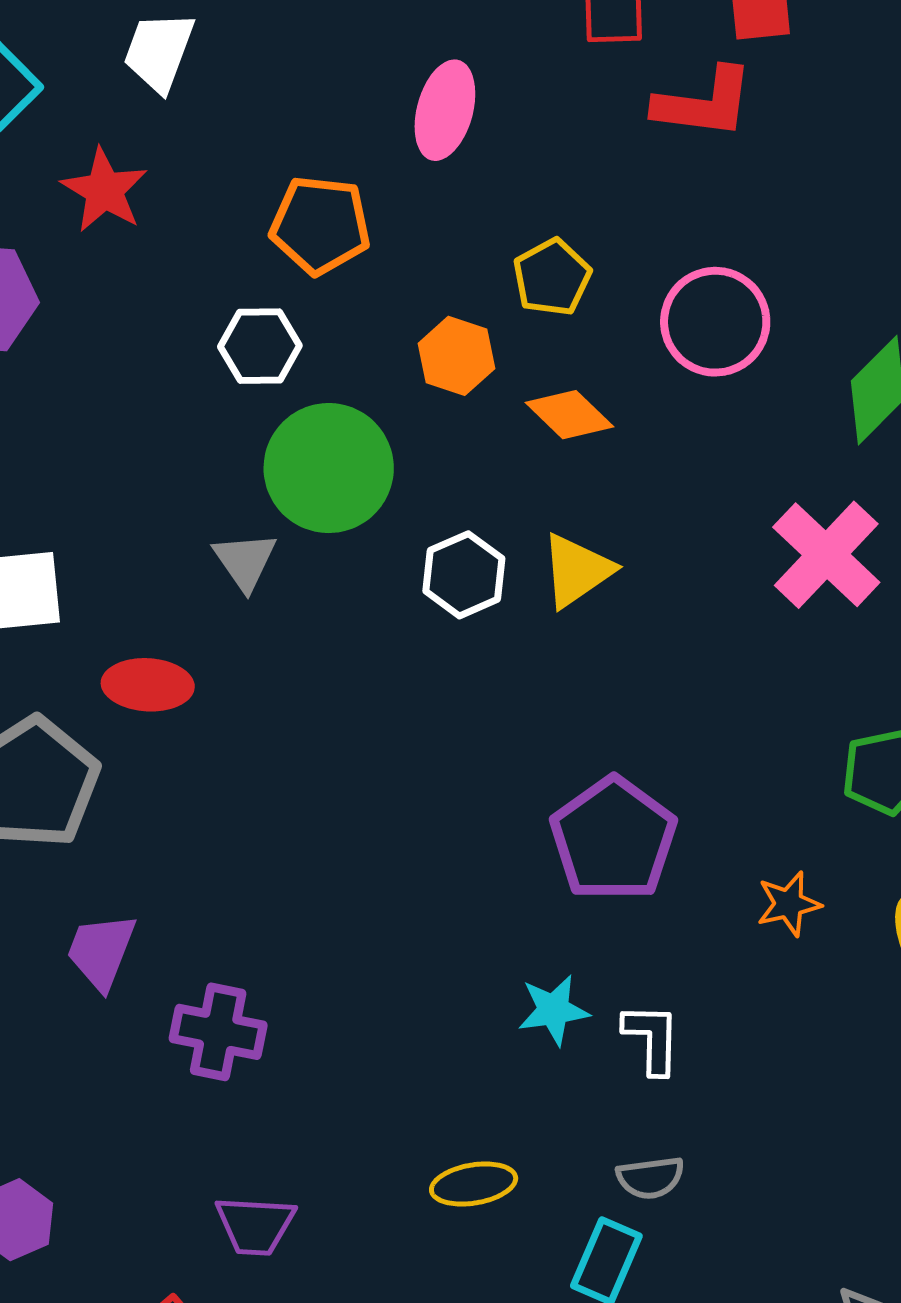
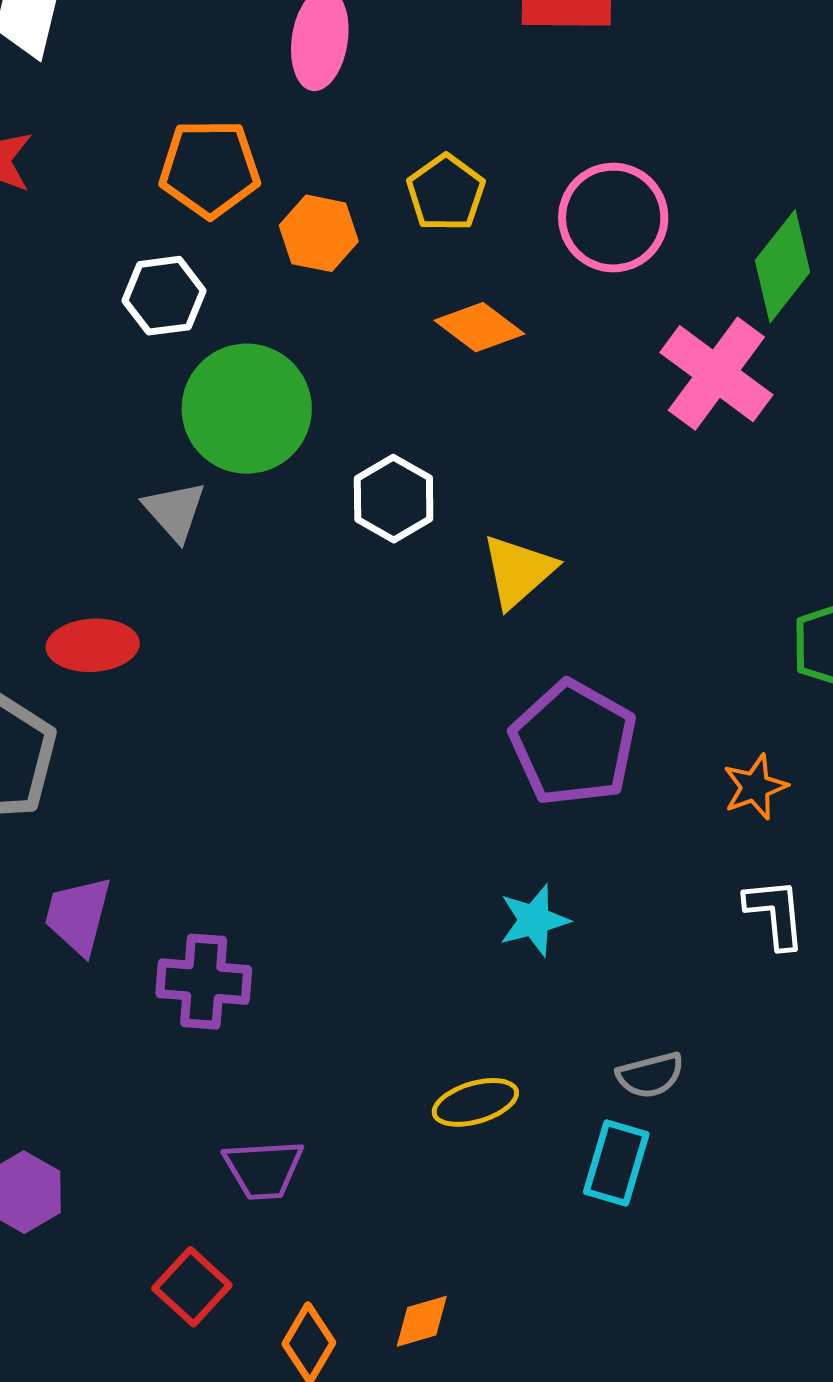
orange hexagon: (457, 356) -> (319, 233), moved
pink cross: (826, 555) -> (716, 374), moved
yellow triangle: (577, 570) -> (518, 571), moved
white L-shape: (652, 1038) -> (775, 913), moved

